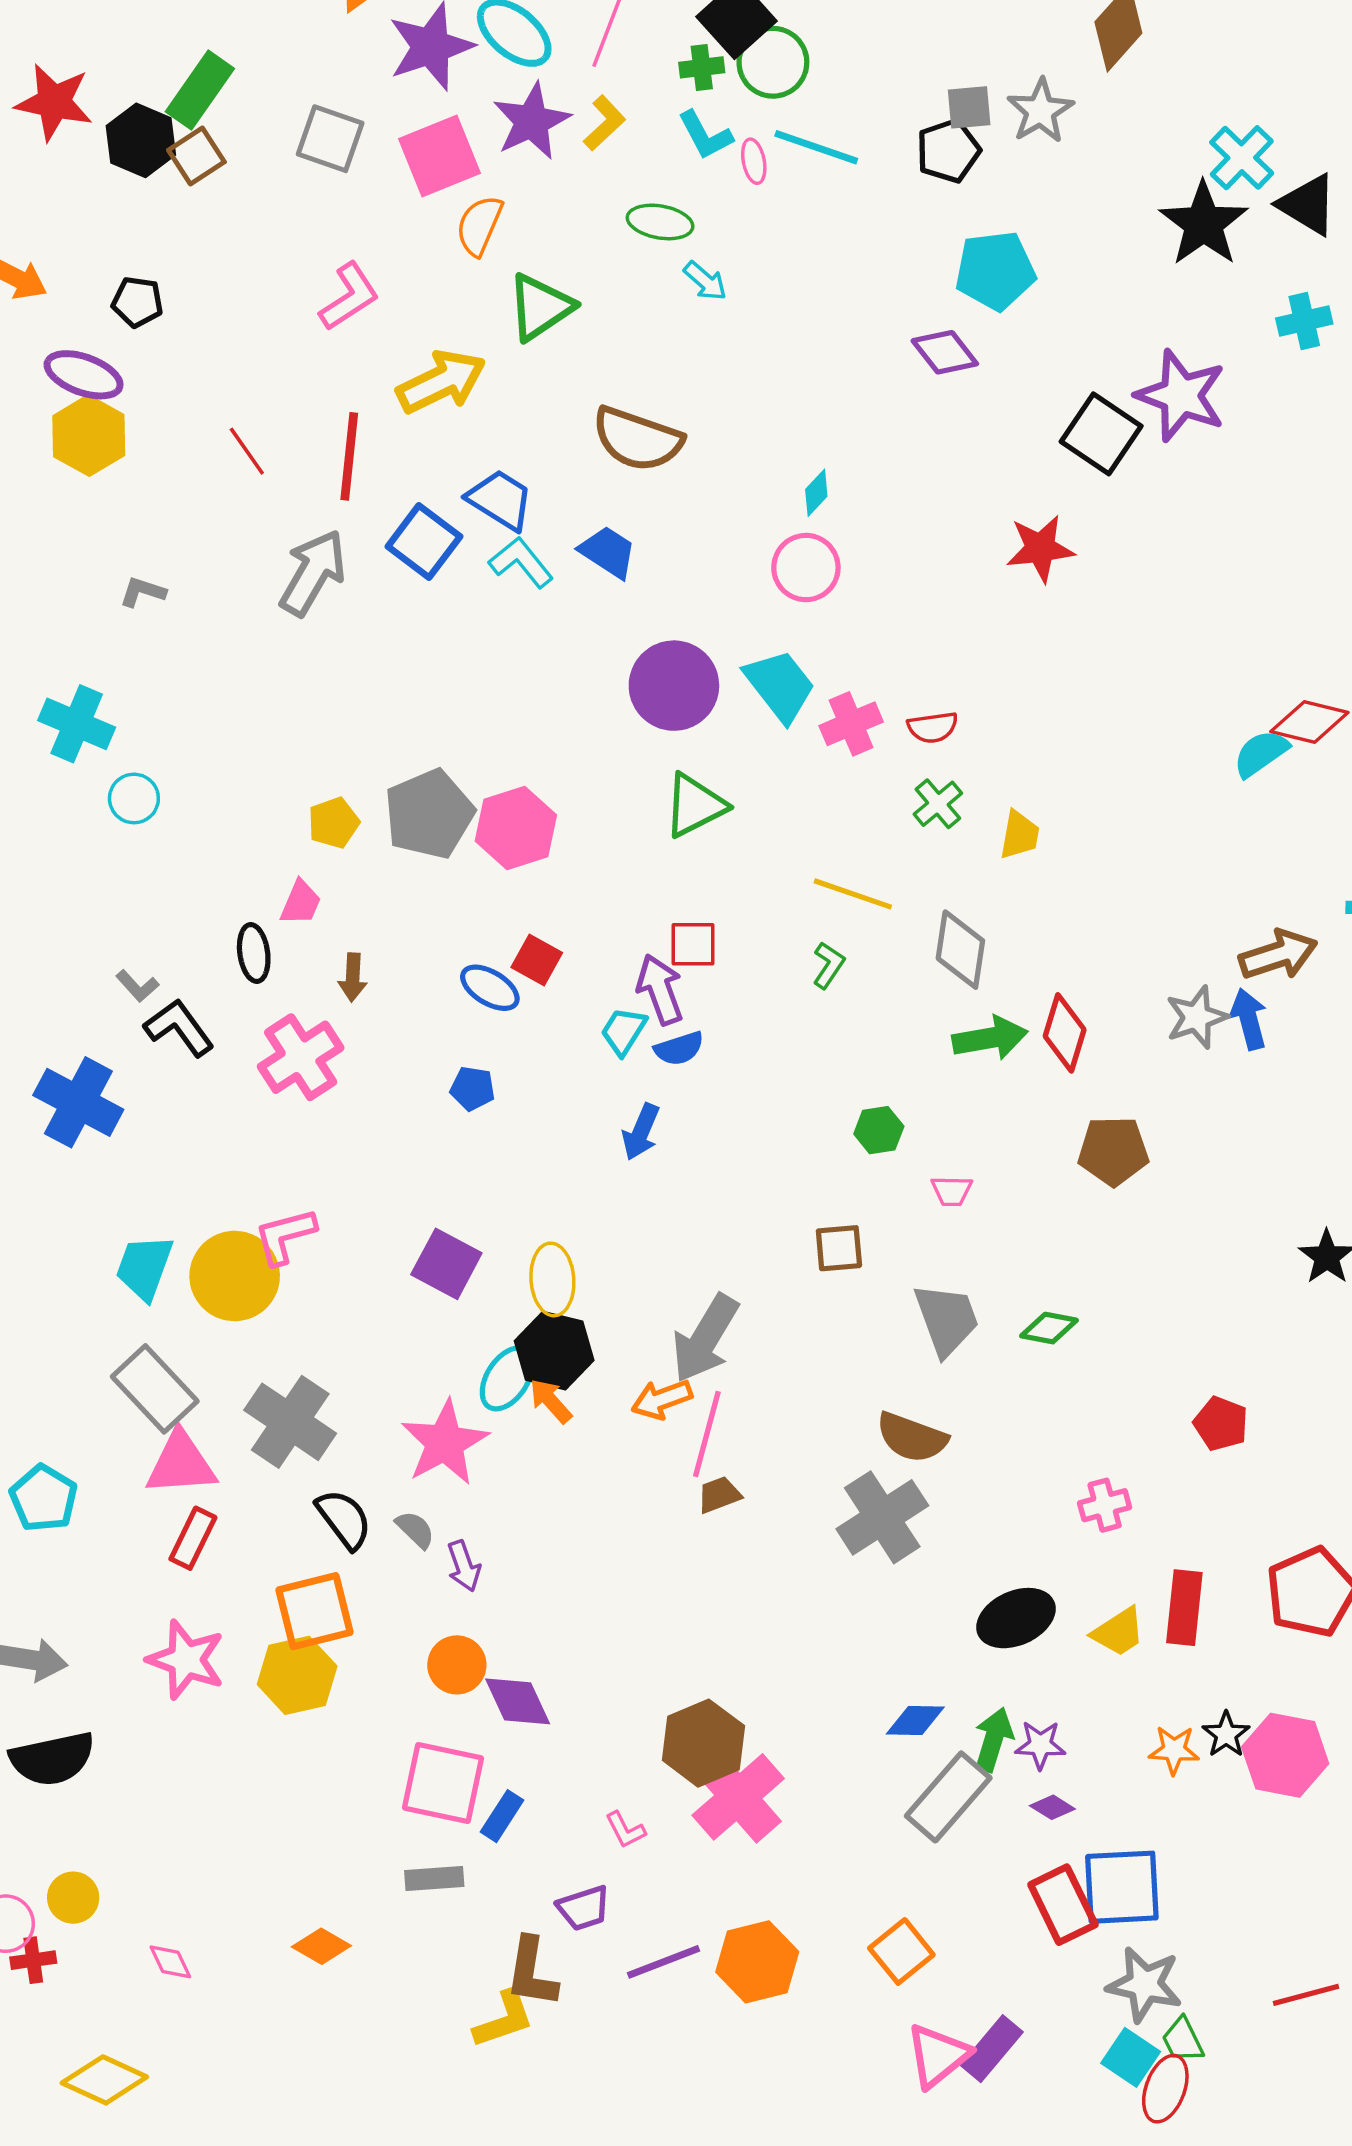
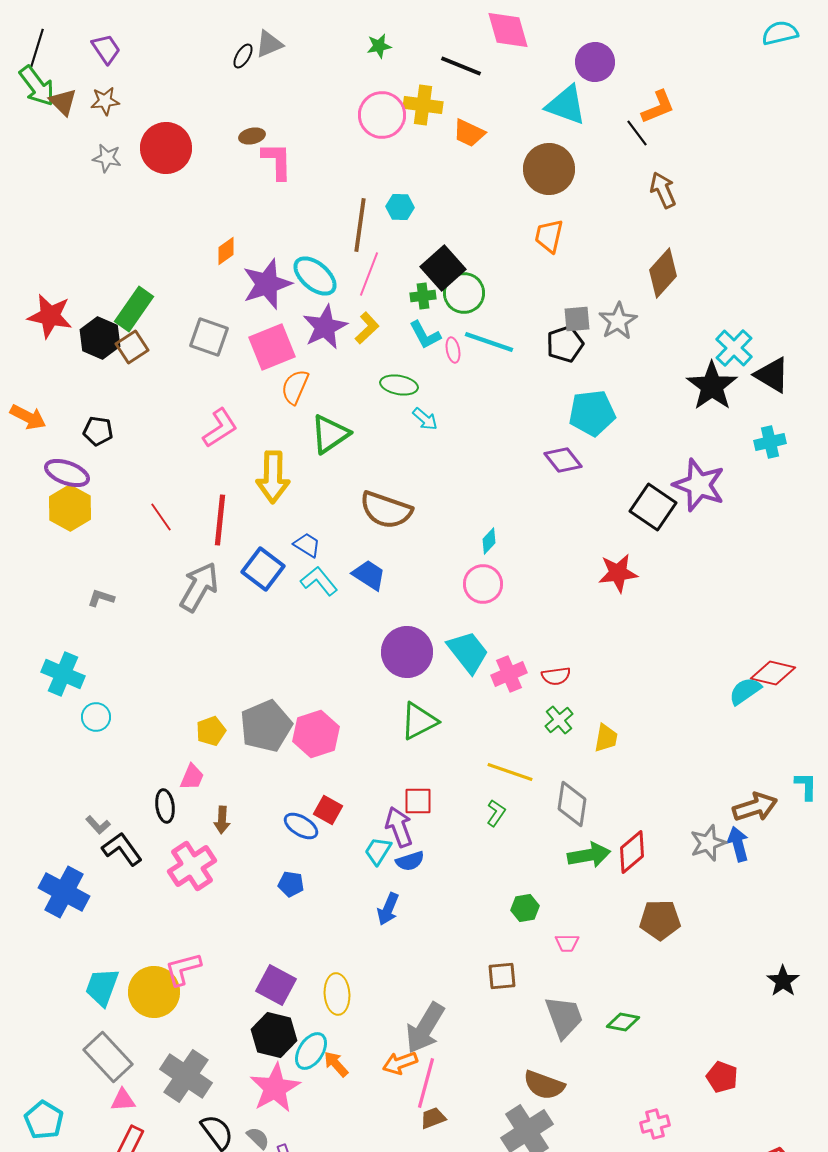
yellow arrow: (441, 382) -> (273, 477), turned 117
blue trapezoid: (500, 500) -> (307, 545), size x0.7
red diamond: (1065, 1033) -> (632, 852), turned 33
black hexagon: (554, 1351) -> (274, 1035), moved
pink triangle: (181, 1464) -> (123, 1100), size x0.6

